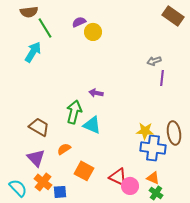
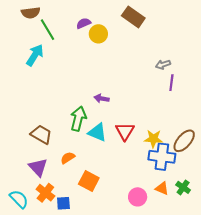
brown rectangle: (173, 16) -> (133, 17), moved
brown ellipse: (174, 133) -> (184, 141), turned 50
red triangle: (118, 177) -> (125, 131), moved, turned 36
green cross: (156, 193) -> (183, 187), moved

